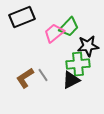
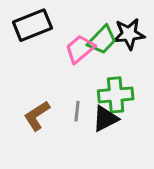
black star: (88, 46) -> (129, 34), moved
gray line: (43, 75) -> (77, 111), moved, turned 40

